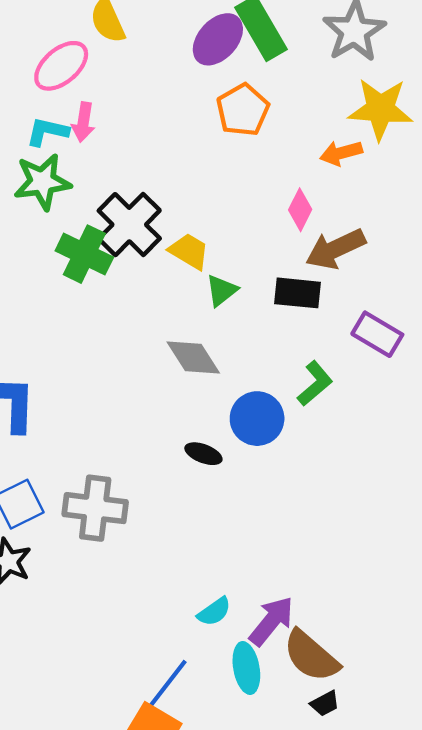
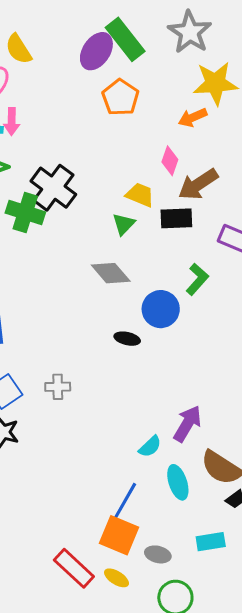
yellow trapezoid: (189, 251) -> (140, 195), moved
gray cross: (95, 508) -> (58, 387), size x0.6
purple arrow: (271, 621) -> (187, 424), moved

